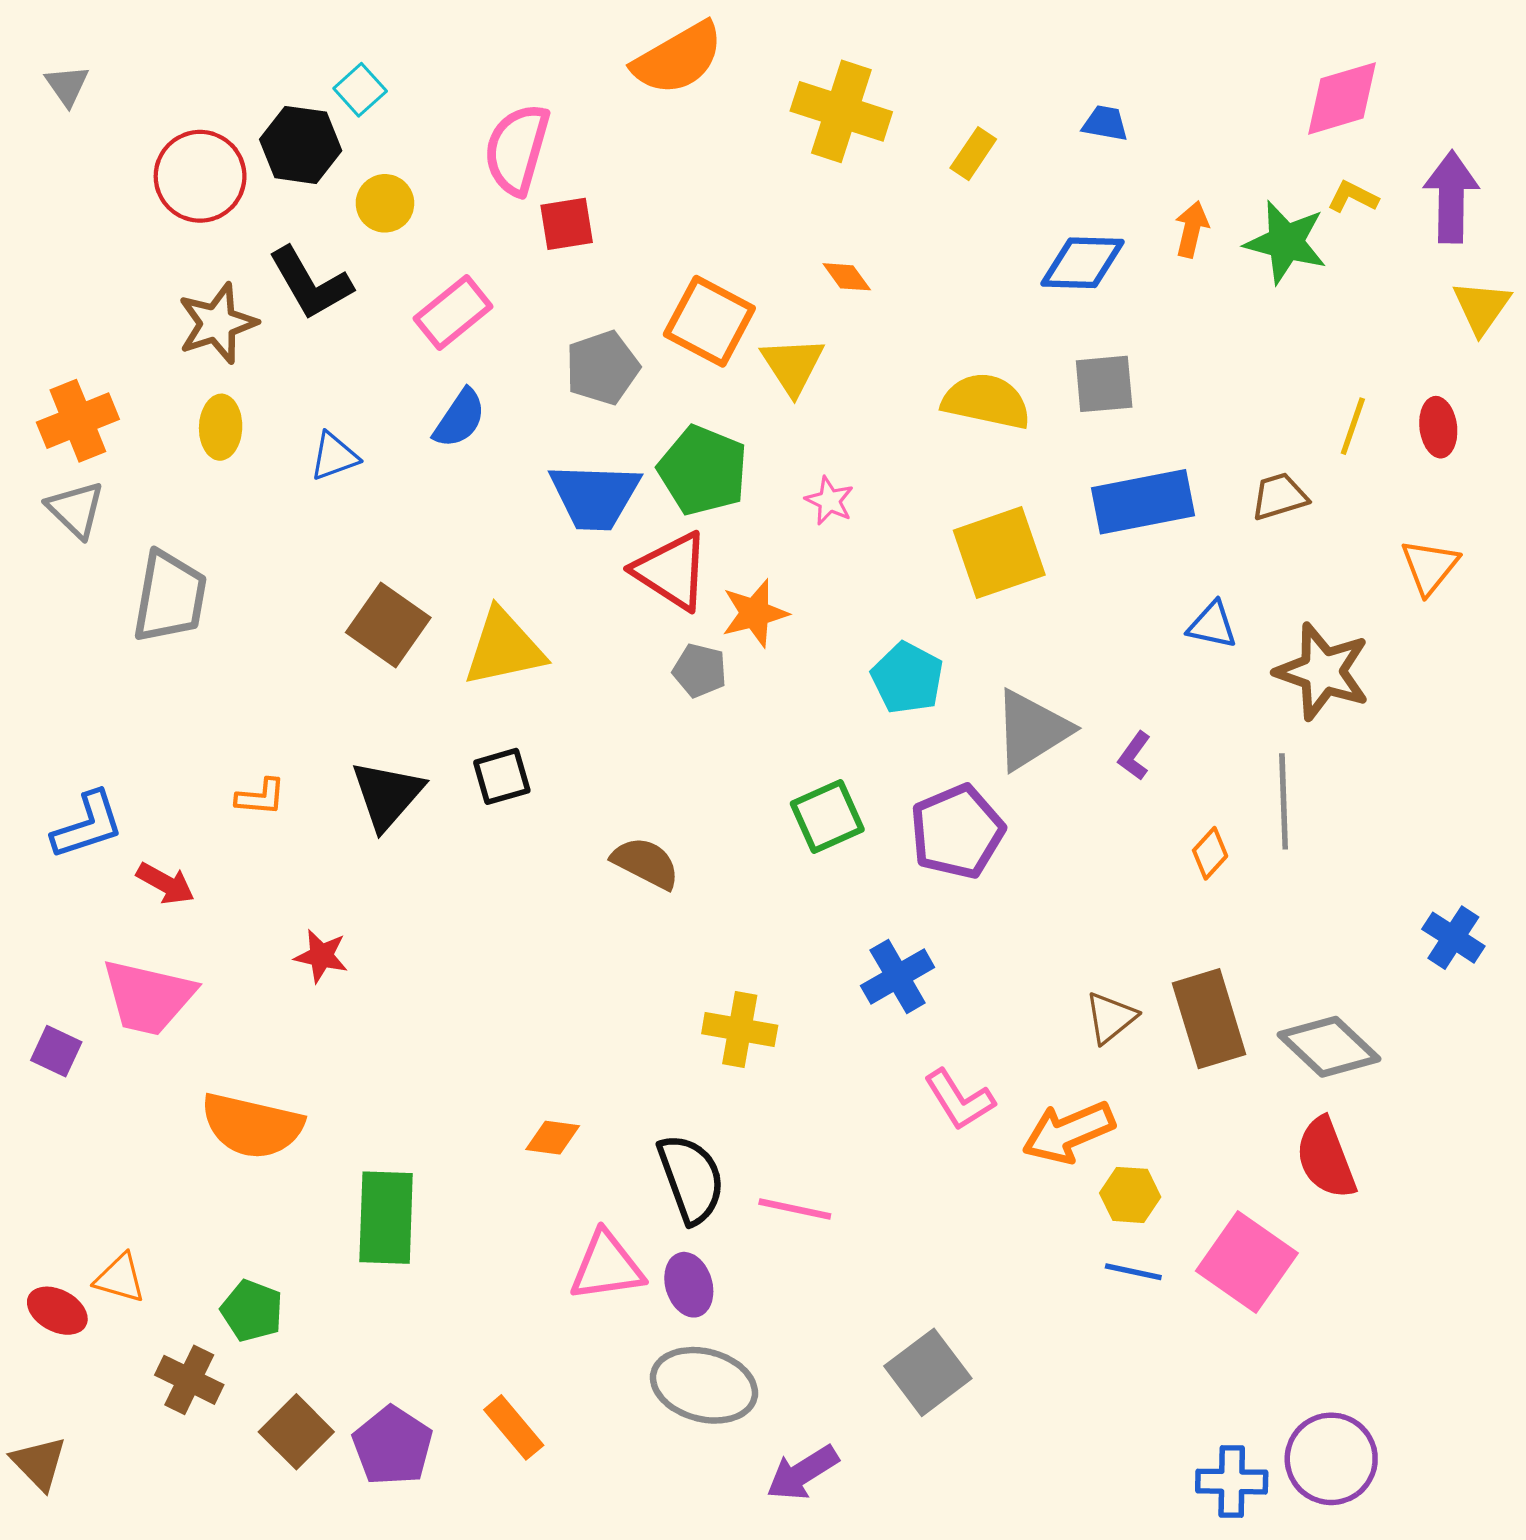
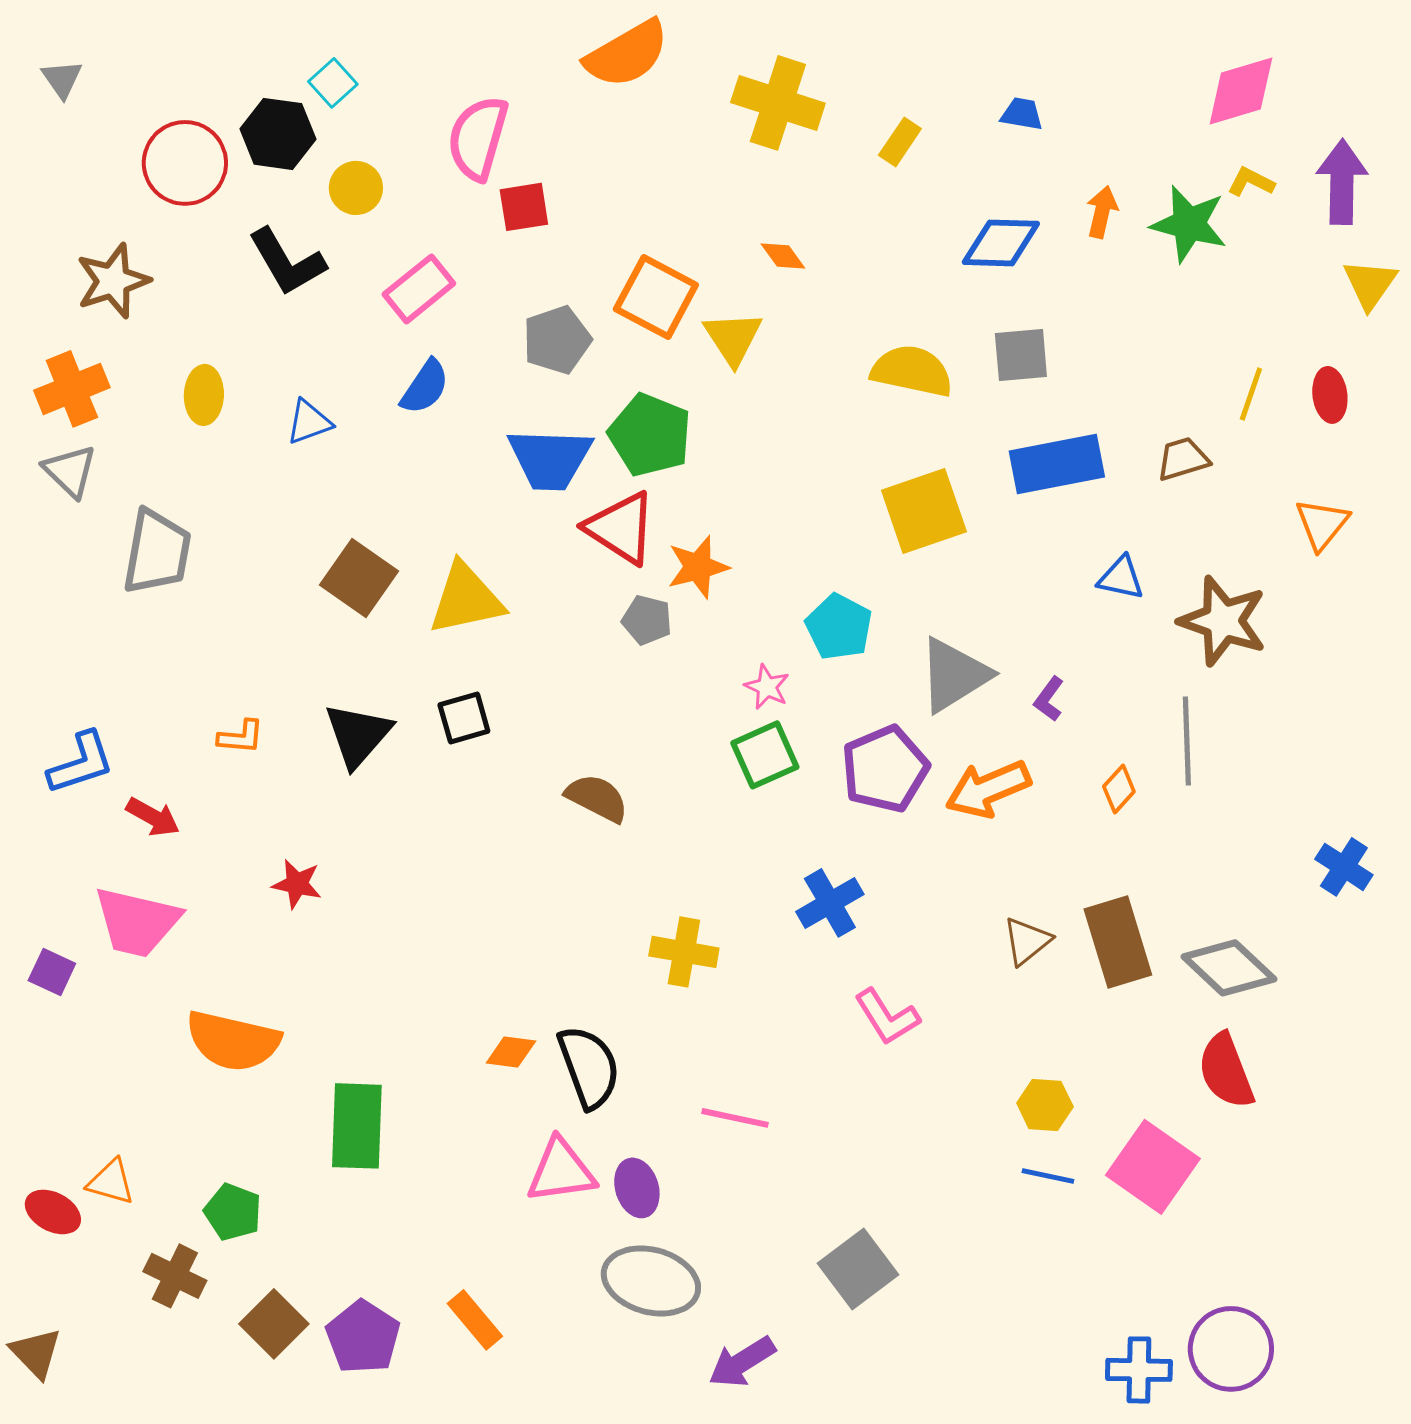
brown star: (217, 323) -> (113, 281), moved
pink star: (829, 501) -> (767, 687), moved
orange arrow: (1068, 1132) -> (988, 789), moved
black semicircle: (691, 1179) -> (589, 1067), moved

